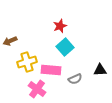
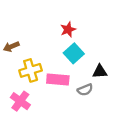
black triangle: (100, 70) -> (100, 72), moved
pink cross: (37, 89) -> (20, 101), moved

